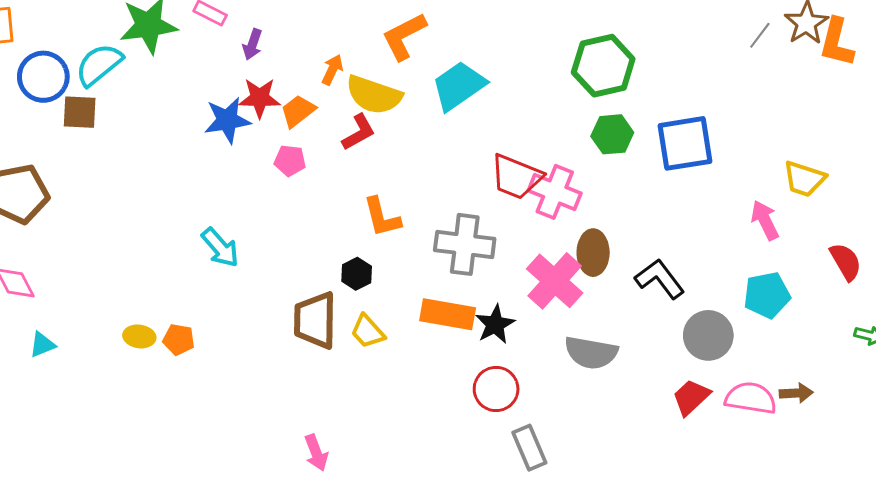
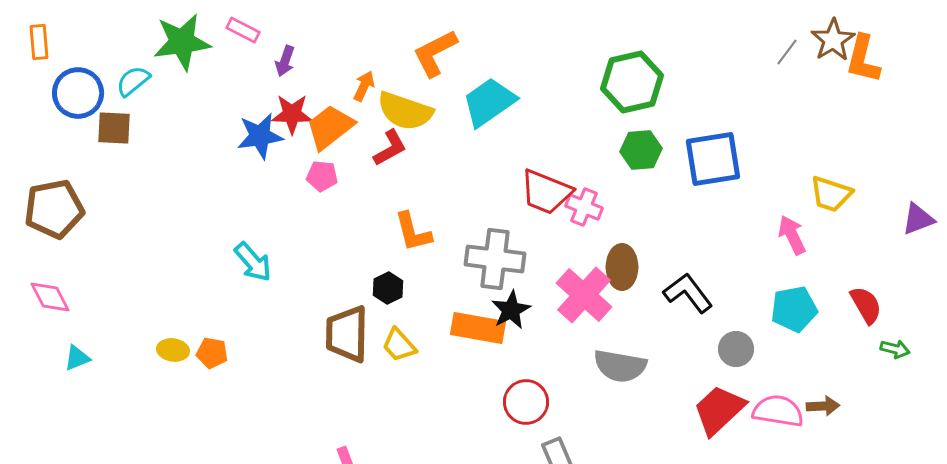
cyan semicircle: (99, 65) -> (133, 81), size x0.7
orange trapezoid: (298, 111) -> (330, 127), size x1.4
pink cross: (555, 192) -> (584, 207), size x0.7
red semicircle: (846, 262) -> (866, 305), moved
black star: (495, 324) -> (511, 310), moved
gray circle: (708, 335) -> (736, 349), size x0.7
red trapezoid: (691, 397) -> (719, 410), size x1.4

